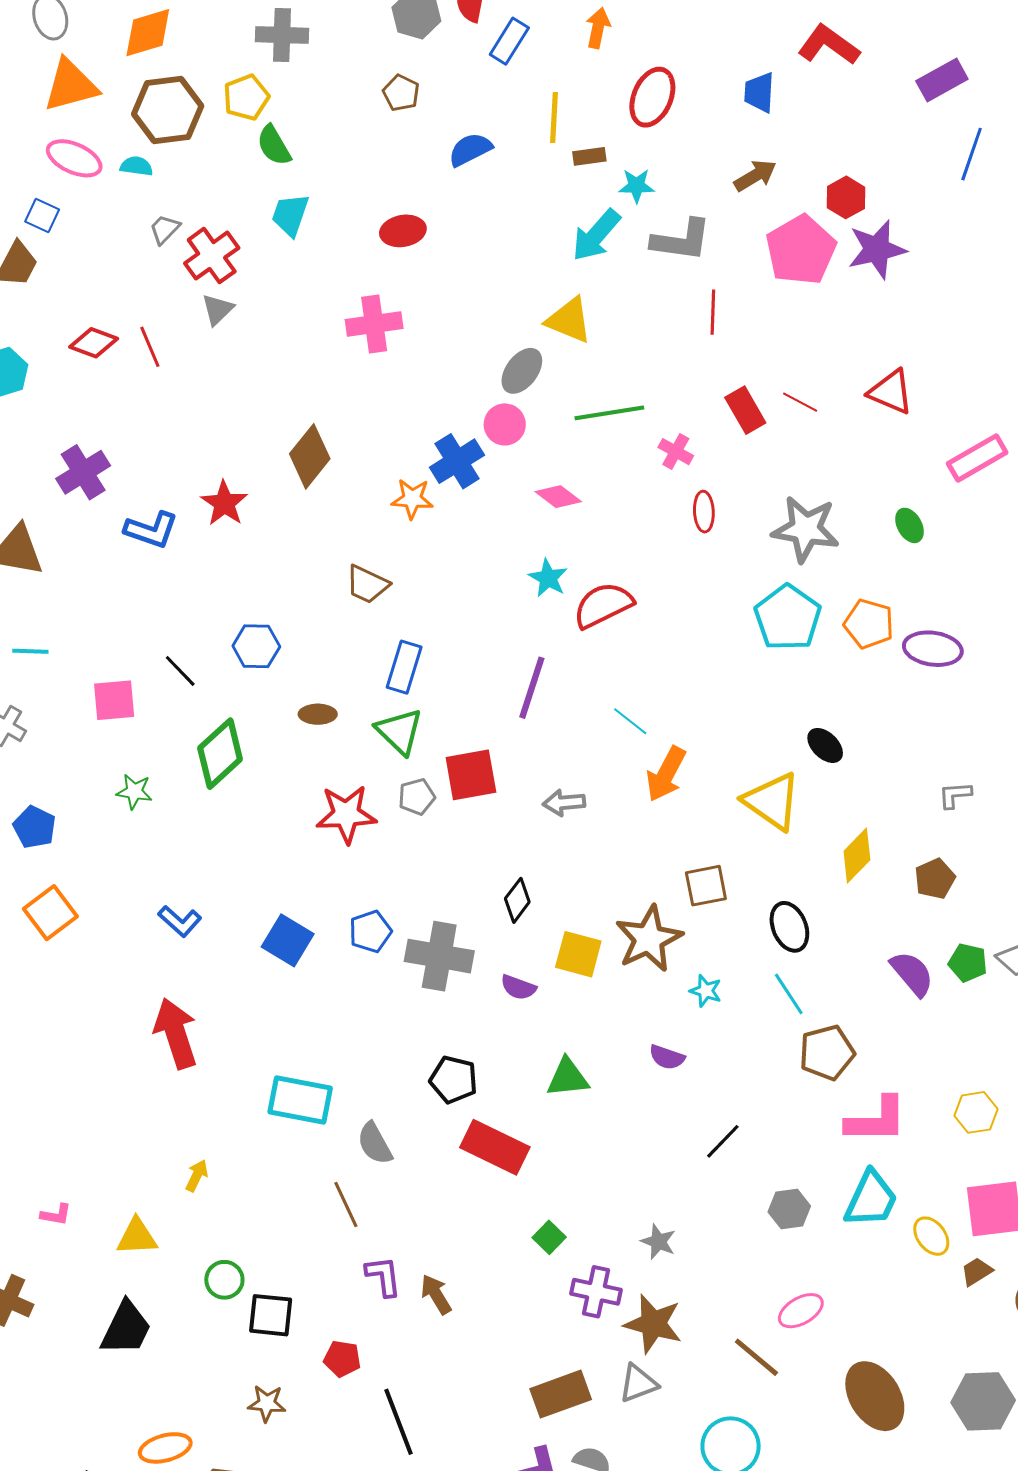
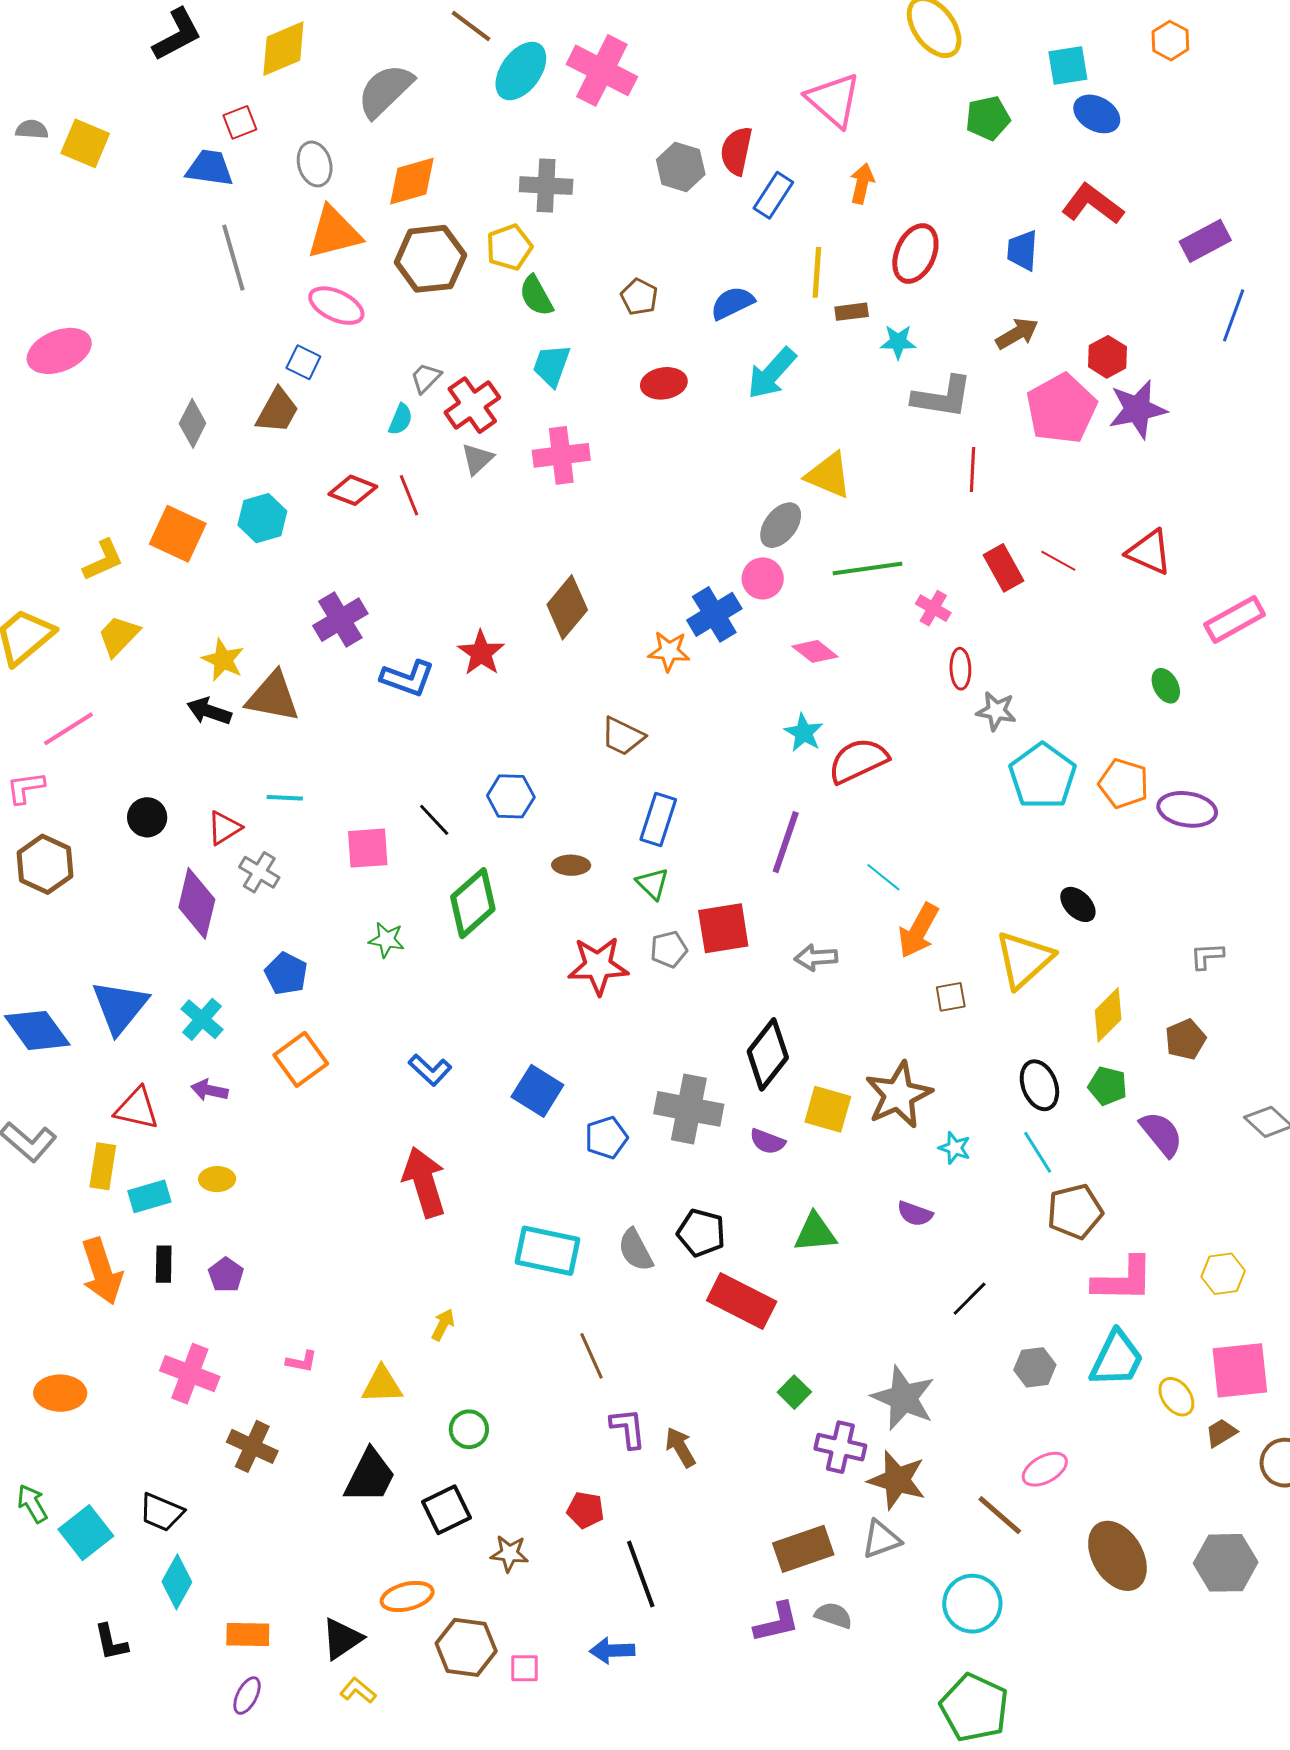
brown pentagon: (401, 93) -> (639, 297), moved
cyan semicircle: (136, 166) -> (401, 419), moved, turned 104
cyan arrow: (596, 235) -> (772, 373), moved
pink cross: (374, 324) -> (561, 455), moved
gray star: (806, 529) -> (996, 711), moved, size x0.6
green triangle: (399, 731) -> (652, 884), size x0.7
yellow triangle: (772, 801) -> (1024, 960), turned 42
brown square: (706, 886) -> (951, 997), moved, size x0.7
black diamond: (517, 900) -> (768, 1054), size x1.6
blue pentagon: (370, 931) -> (606, 1138), moved
green pentagon: (968, 963) -> (1107, 1086), moved
gray semicircle: (375, 1143) -> (636, 1250), moved
gray star: (658, 1242) -> (903, 1398), size x1.8
black square: (271, 1315) -> (446, 1510), moved, turned -33

